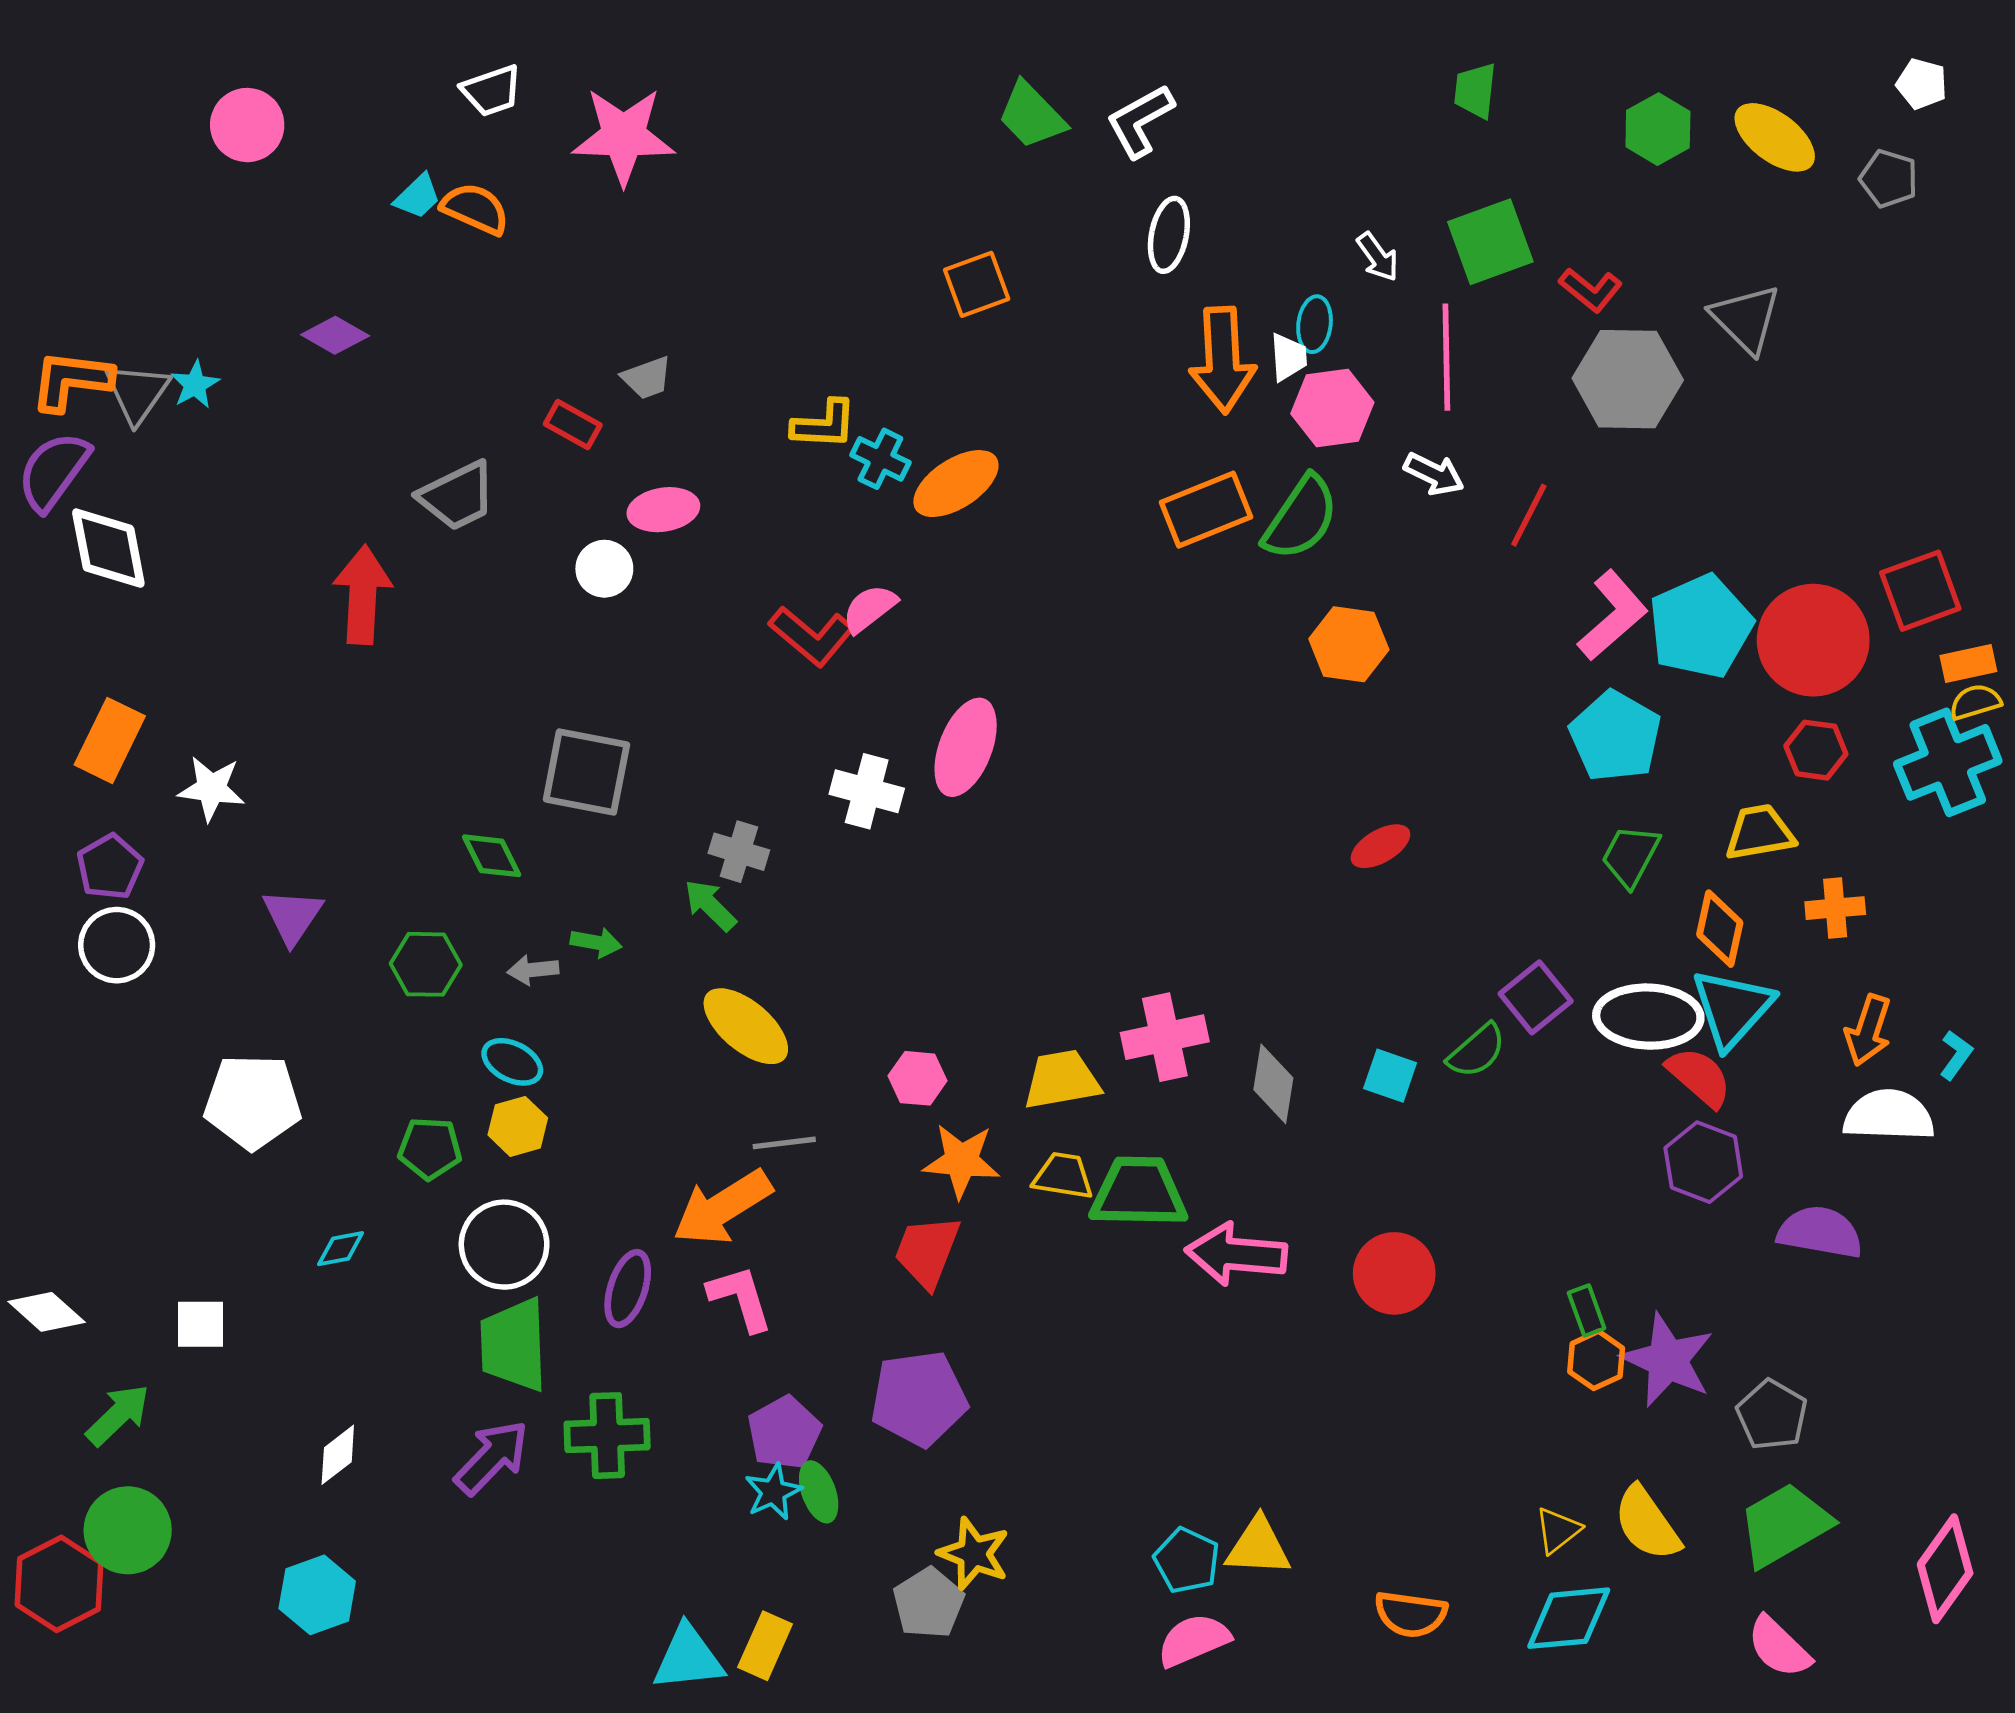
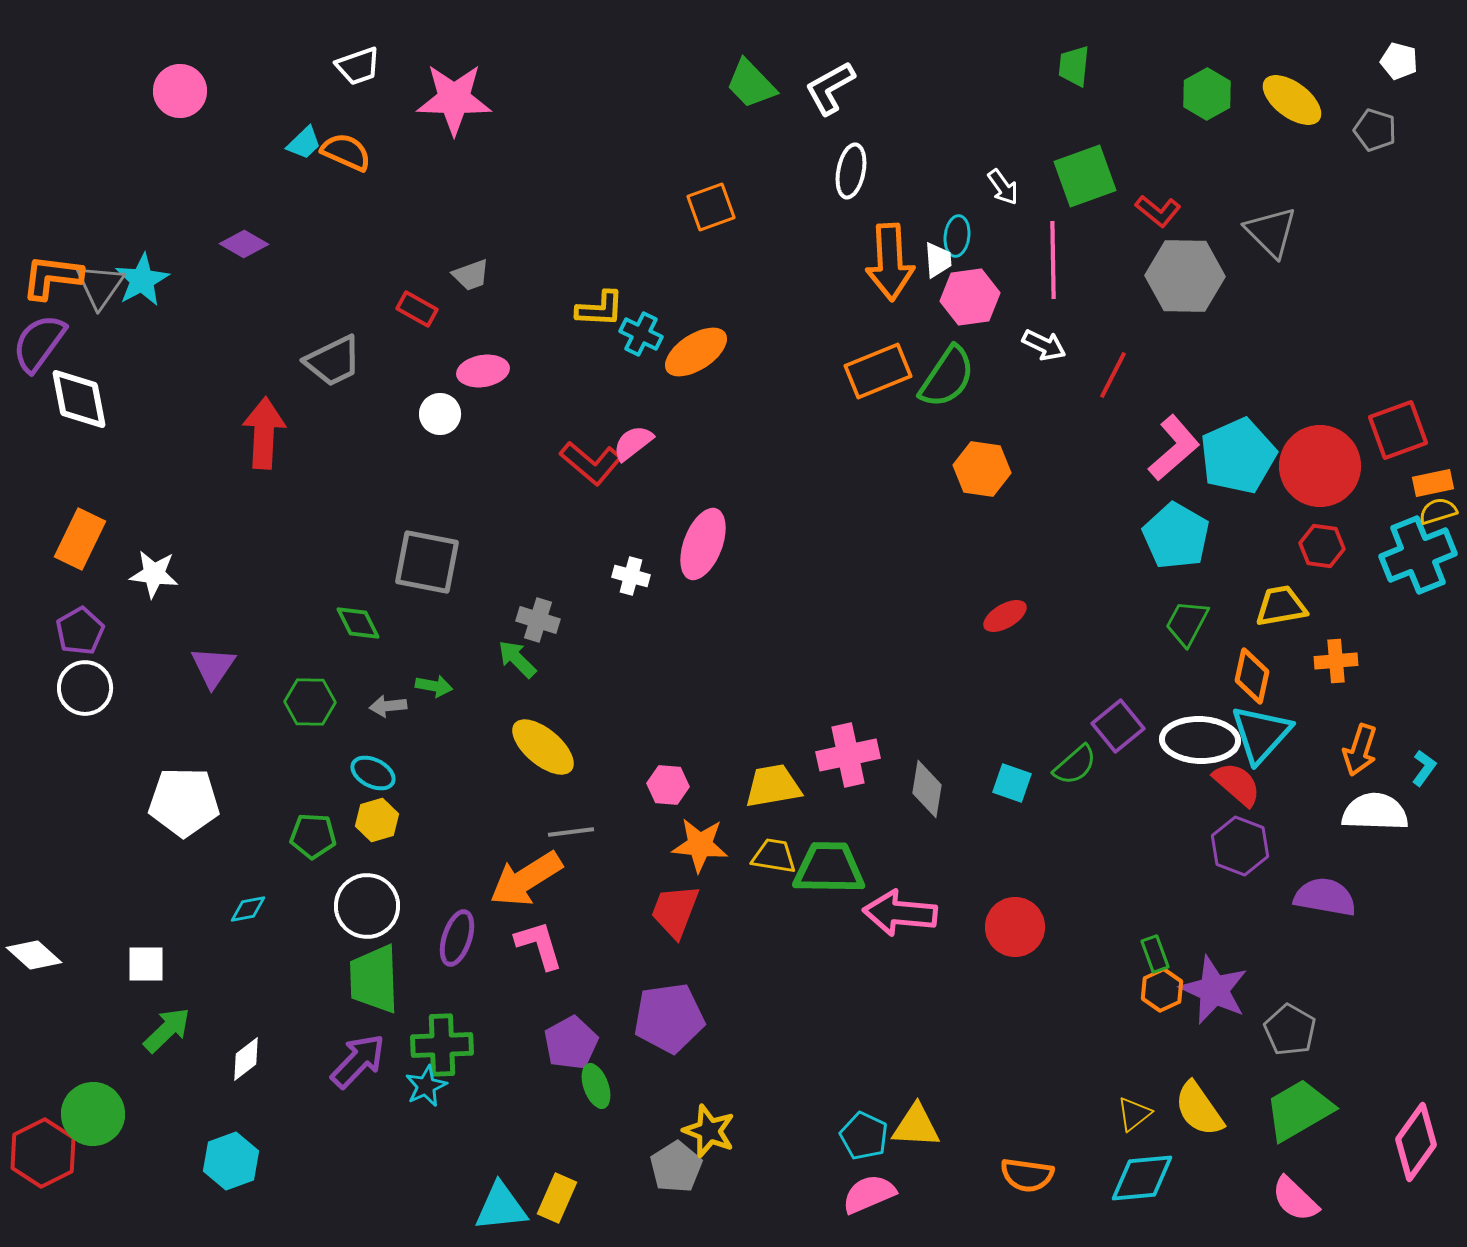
cyan star: (195, 385) -> (142, 280), size x1.5
white cross: (867, 791) -> (631, 576), size x0.7
green arrow: (118, 1415) -> (167, 1030), moved
cyan star: (773, 1492) -> (426, 1086), moved

